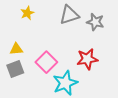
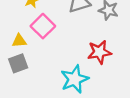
pink square: (46, 62) -> (43, 26), moved

